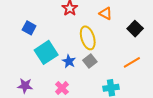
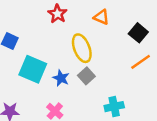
cyan square: (46, 52) -> (33, 69), turned -30
orange line: (132, 62) -> (141, 62), moved

